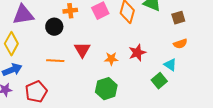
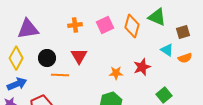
black circle: (54, 27) -> (47, 58), moved
red triangle: (82, 50) -> (79, 56), moved
cyan triangle: (170, 65) -> (167, 50), moved

